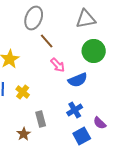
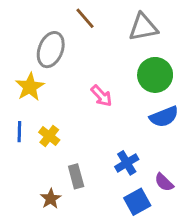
gray ellipse: (34, 18) -> (51, 50), moved
brown line: (47, 41) -> (85, 18), moved
blue semicircle: (78, 80) -> (164, 117), moved

